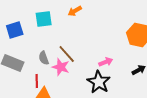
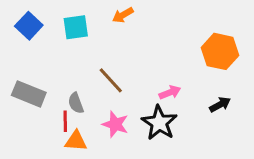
blue square: (15, 30) -> (29, 26), moved, turned -30
gray semicircle: (44, 58) -> (76, 103), moved
pink star: (61, 67) -> (115, 124), moved

